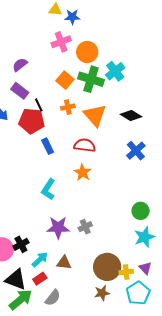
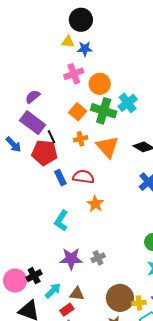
purple rectangle: (20, 91) -> (33, 123), size x1.4
red semicircle: (85, 145) -> (83, 177), moved
red rectangle: (40, 279) -> (67, 310), moved

